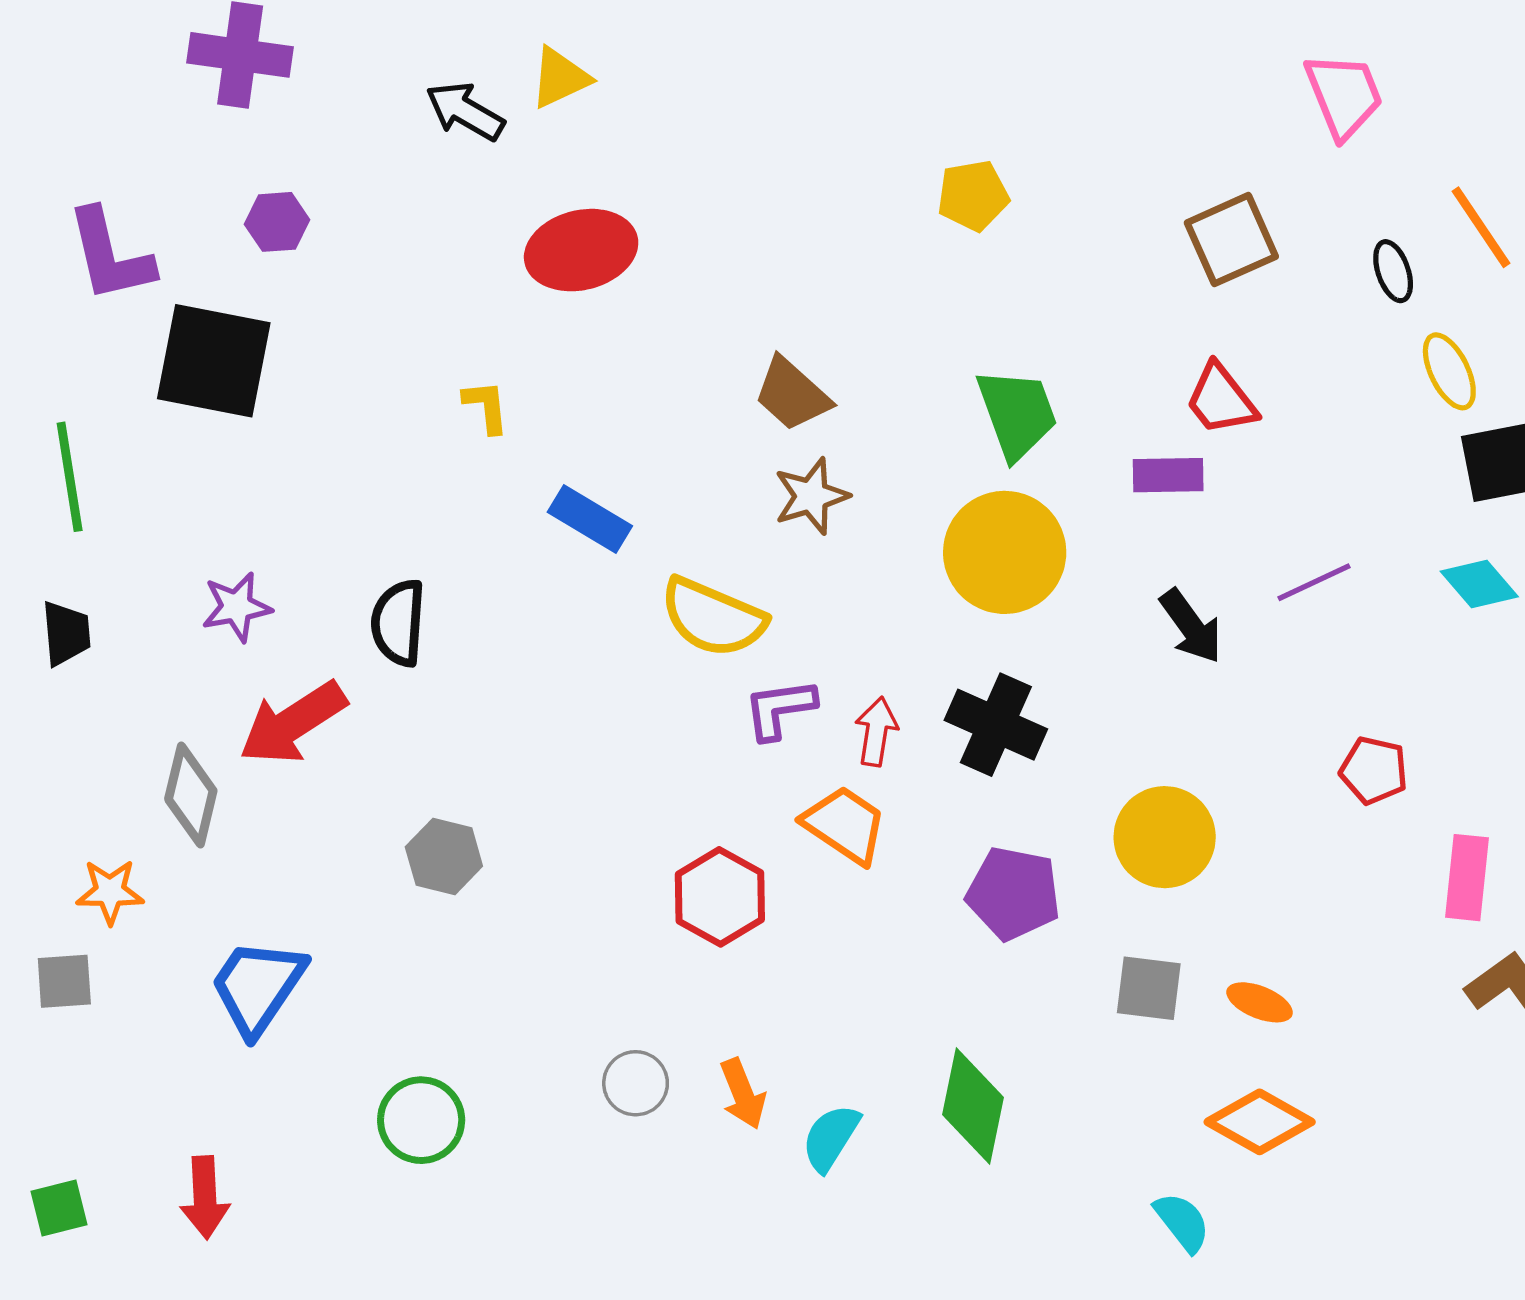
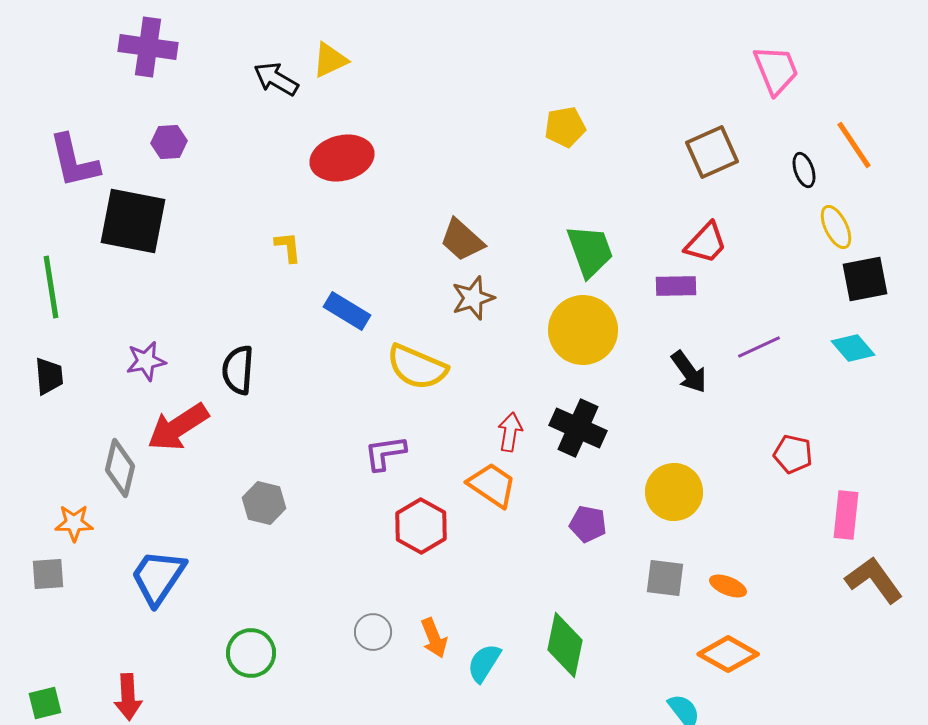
red trapezoid: (1221, 399) -> (706, 243), turned -99
purple L-shape: (780, 709) -> (385, 453), moved
purple pentagon: (1013, 893) -> (588, 524), size x0.7

